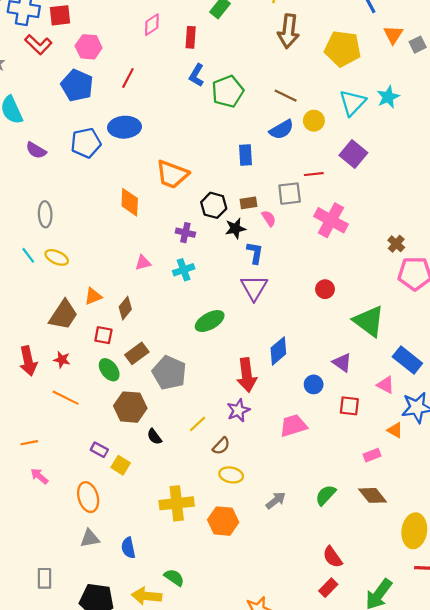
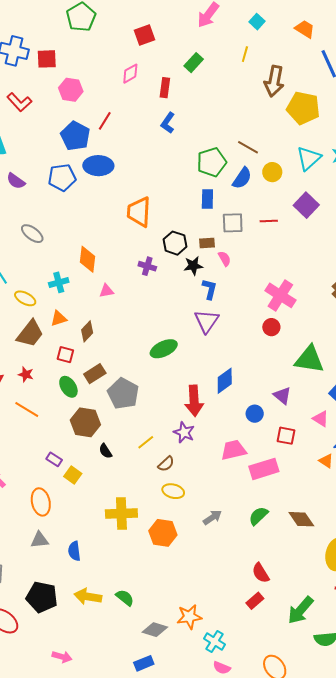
brown arrow: (288, 31) -> (274, 81), moved
red L-shape: (38, 45) -> (19, 102), moved
blue pentagon: (77, 85) -> (75, 136), moved
green pentagon: (228, 91) -> (212, 162), moved
blue semicircle: (282, 130) -> (242, 178), turned -30
orange trapezoid: (172, 174) -> (139, 212), turned 68
gray square: (290, 194) -> (233, 223), moved
orange diamond: (130, 202) -> (87, 259), moved
gray ellipse: (45, 214) -> (32, 234), moved, turned -55
pink cross: (331, 220) -> (280, 295), moved
yellow ellipse: (57, 257) -> (25, 298), moved
cyan cross: (184, 270) -> (59, 282), moved
green triangle: (369, 321) -> (309, 359), turned -32
purple star: (238, 410) -> (184, 432), turned -30
pink rectangle: (372, 455) -> (264, 469), moved, size x1.8
green semicircle: (174, 578) -> (125, 598), moved

